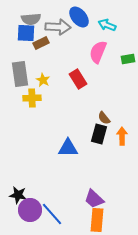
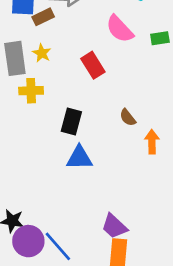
pink semicircle: (98, 52) -> (120, 29), turned -65
yellow star: (43, 80) -> (42, 53), moved
black rectangle: (99, 134) -> (71, 122), moved

